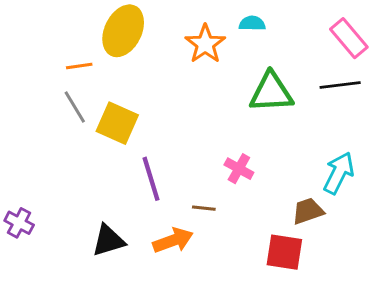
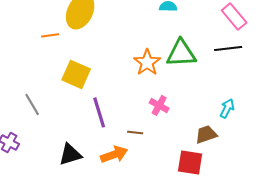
orange star: (205, 44) -> (147, 62), moved
gray line: (75, 107) -> (32, 104), moved
cyan arrow: (339, 173) -> (227, 108), size x0.7

